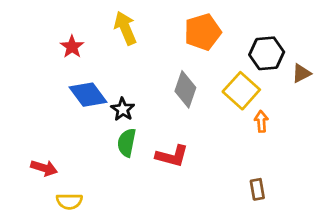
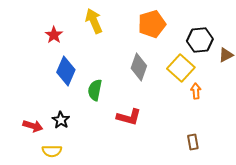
blue diamond: (88, 95) -> (66, 71), turned 60
black star: (123, 109) -> (61, 120), moved
green semicircle: (127, 143) -> (95, 90), moved

